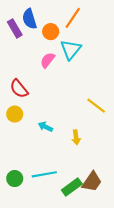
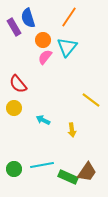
orange circle: (51, 32) -> (43, 40), moved
green rectangle: (72, 187) -> (68, 177), turned 60

